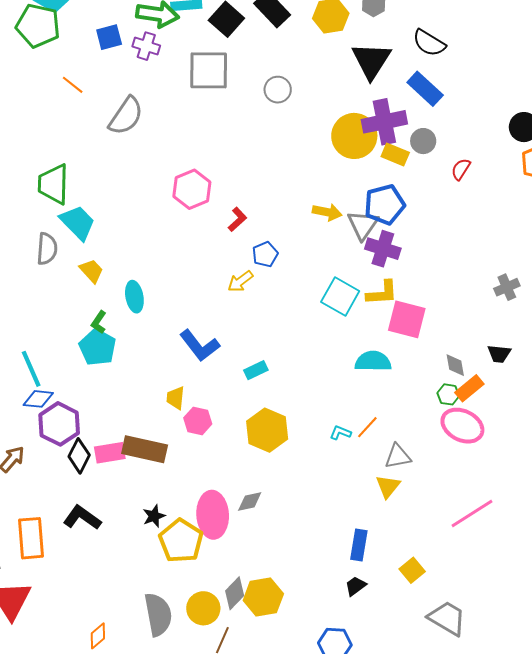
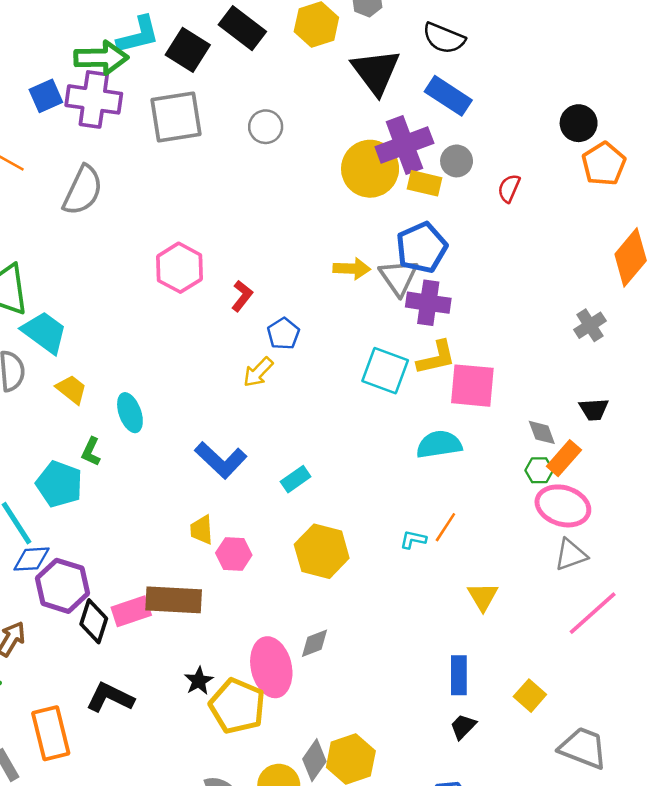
purple cross: (146, 46) -> (94, 99), size x1.6
cyan pentagon: (98, 347) -> (59, 484), moved
gray triangle: (398, 456) -> (571, 555), moved

